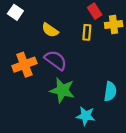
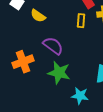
yellow semicircle: (50, 30) -> (38, 16), moved
orange cross: (24, 65) -> (23, 62), moved

